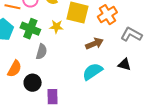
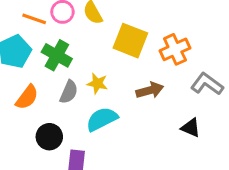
yellow star: (56, 27) -> (97, 83), moved
orange semicircle: (14, 69) -> (27, 97), moved
cyan semicircle: (92, 72) -> (102, 119), moved

